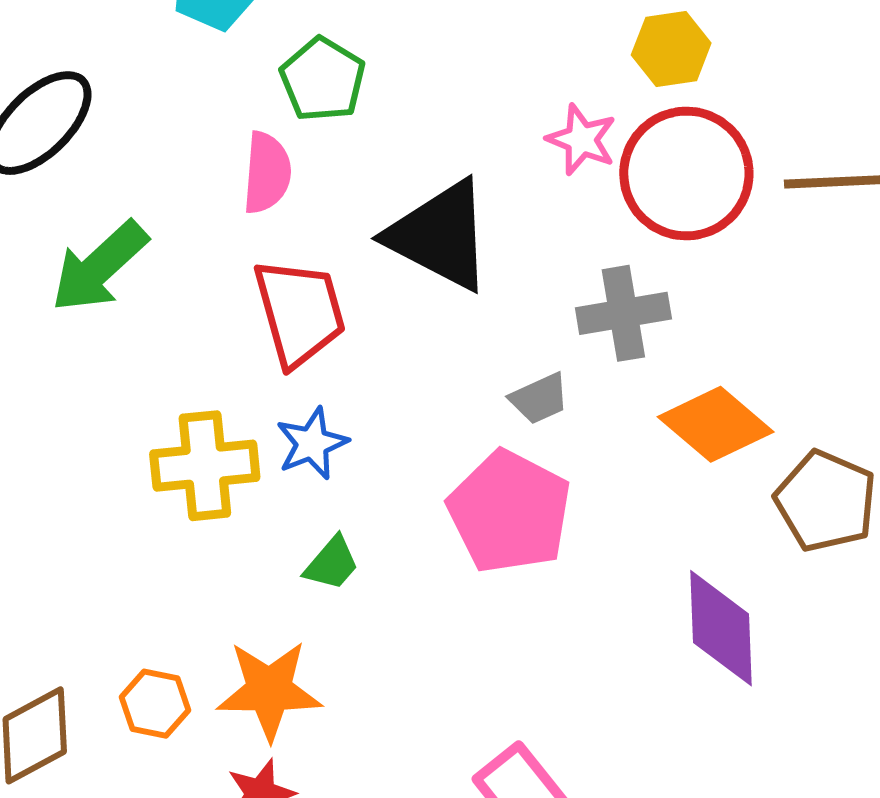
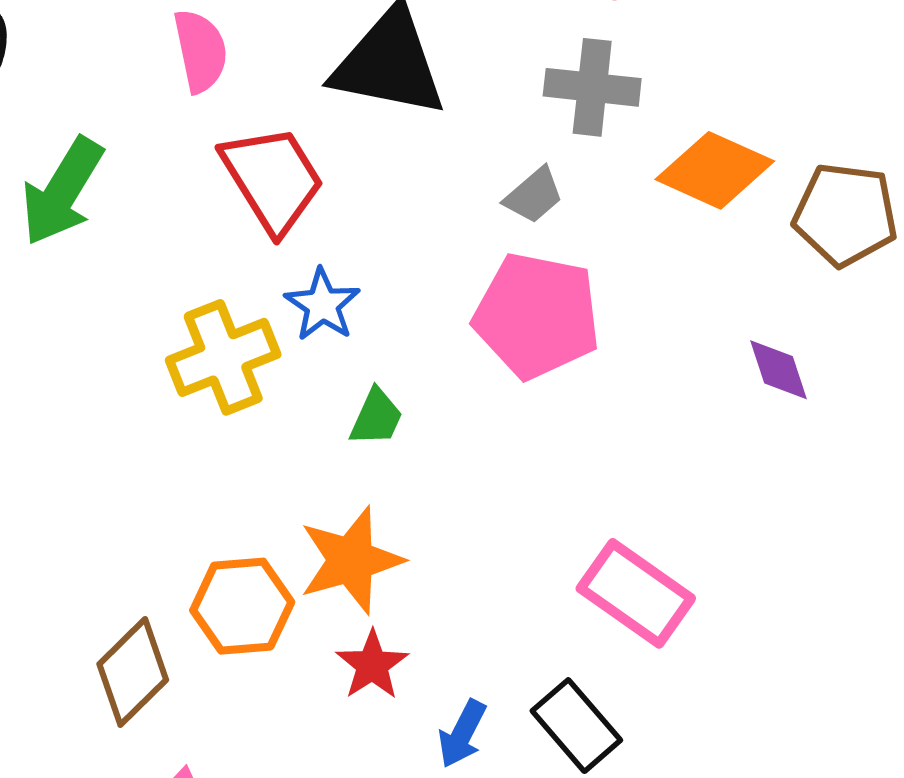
gray cross: (623, 313) -> (592, 87), turned 32
purple diamond: (721, 628) -> (778, 370), size x0.6
orange hexagon: (155, 704) -> (242, 606), size x1.4

